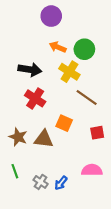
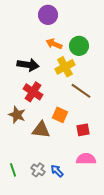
yellow cross: (69, 72) -> (65, 67), turned 30
red square: (97, 133) -> (83, 130), moved
brown star: (18, 137) -> (17, 115), moved
green line: (15, 171) -> (13, 170), moved
blue arrow: (61, 183) -> (57, 171), turned 96

